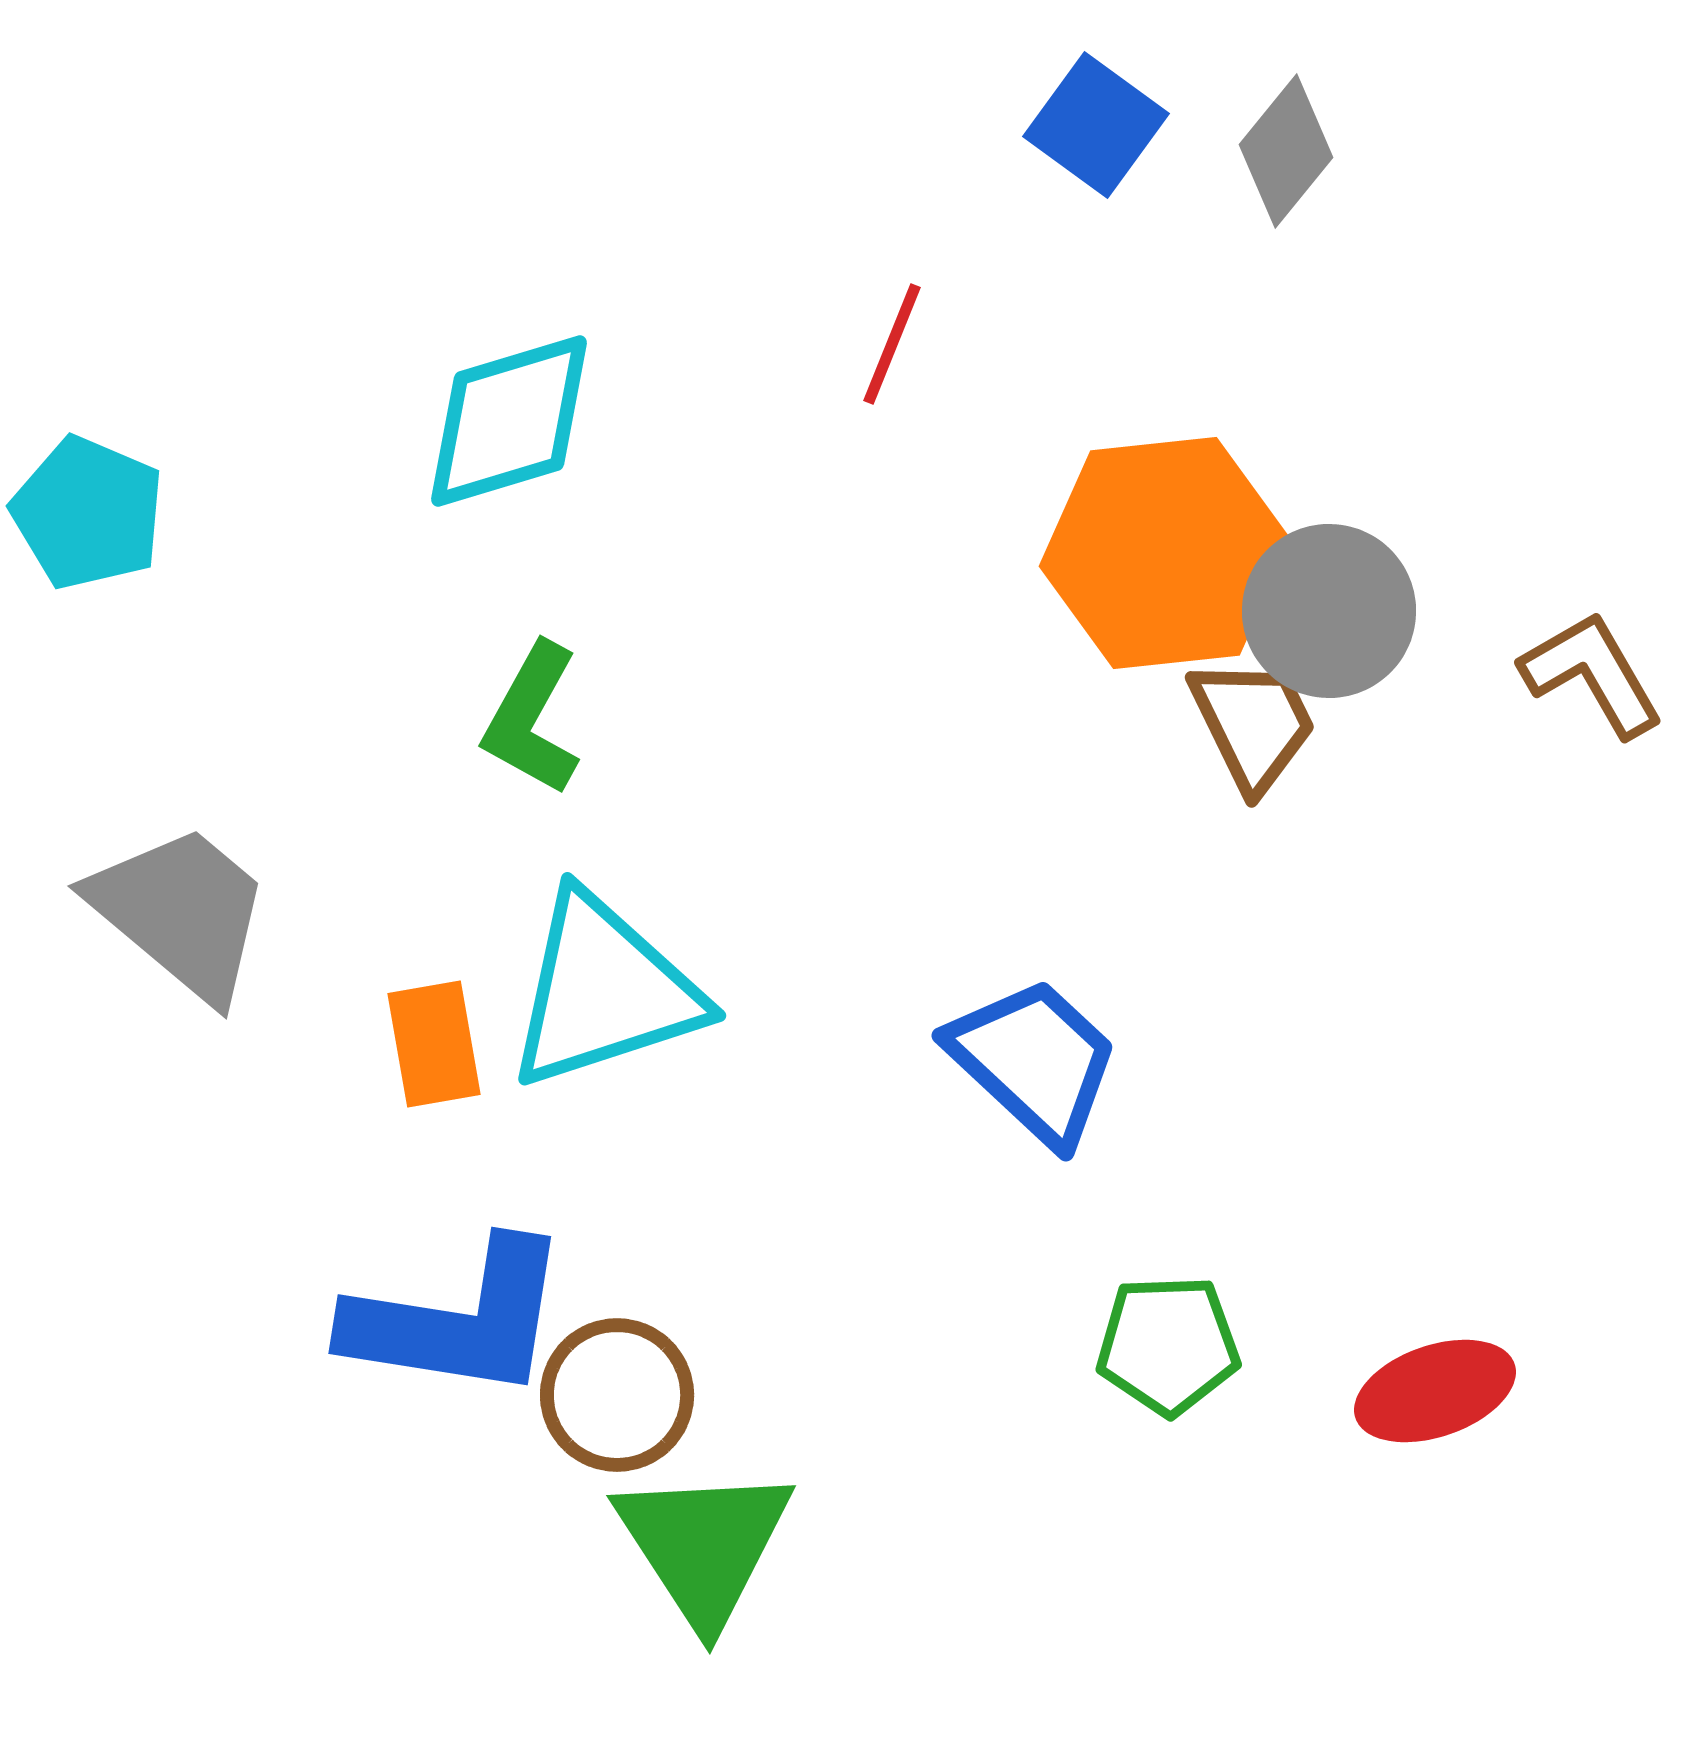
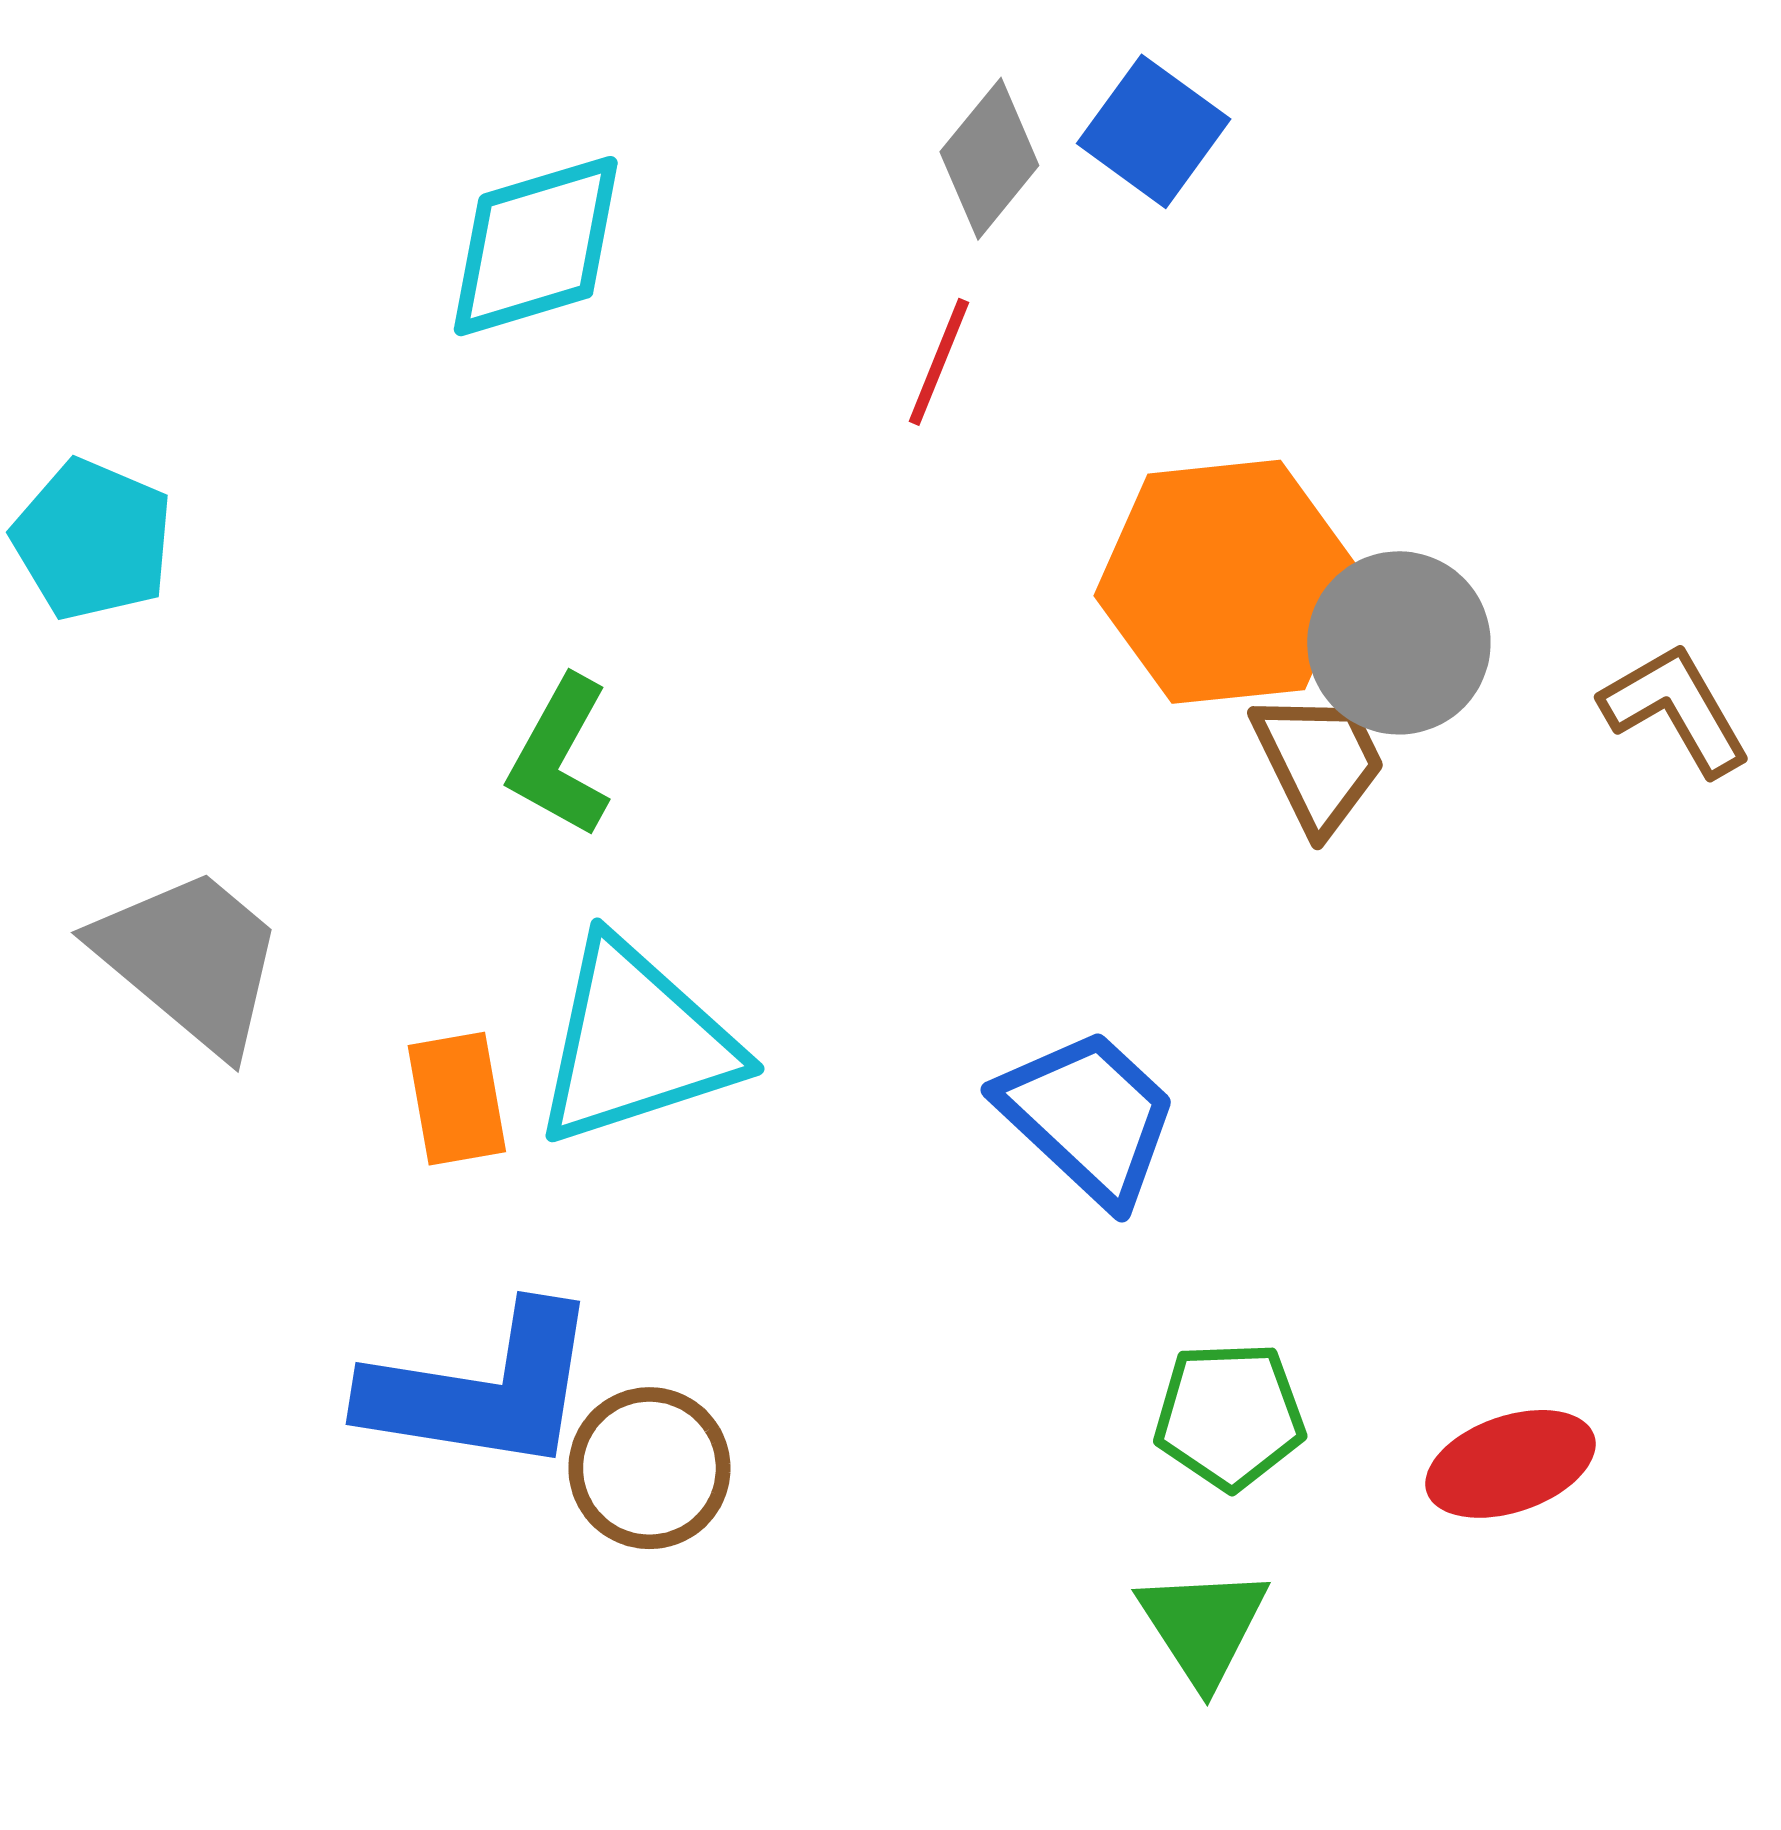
gray diamond: (1286, 151) -> (989, 159), moved
cyan diamond: (509, 421) -> (536, 246), moved
green triangle: (704, 1545) -> (1203, 1626), moved, size x0.7

